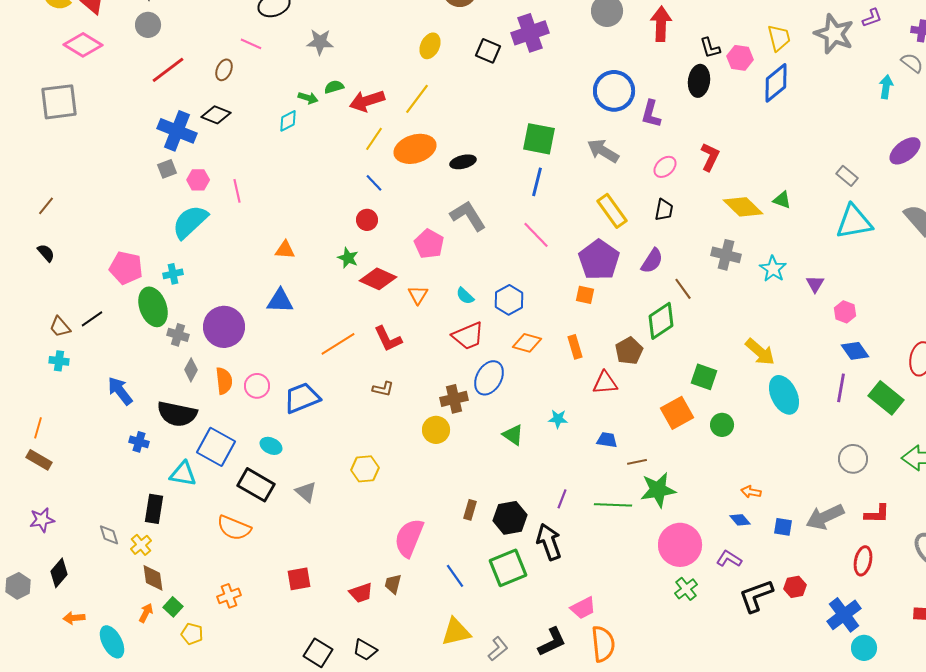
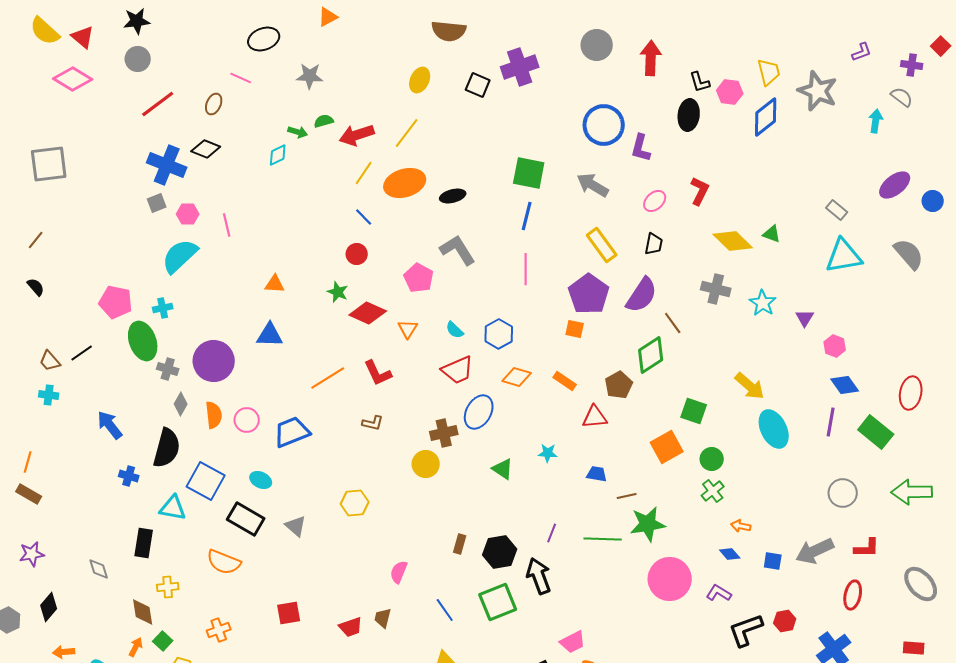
gray star: (834, 34) -> (818, 91), moved
gray square: (59, 102) -> (49, 164), moved
pink line: (536, 235) -> (526, 269), turned 44
purple semicircle: (652, 261) -> (642, 295), size x1.4
orange rectangle: (575, 347) -> (565, 381), turned -40
black semicircle: (177, 414) -> (167, 448), turned -87
pink semicircle: (409, 538) -> (399, 572), size x0.6
yellow cross: (141, 545) -> (168, 587), moved, turned 35
green cross: (686, 589) -> (713, 491), moved

